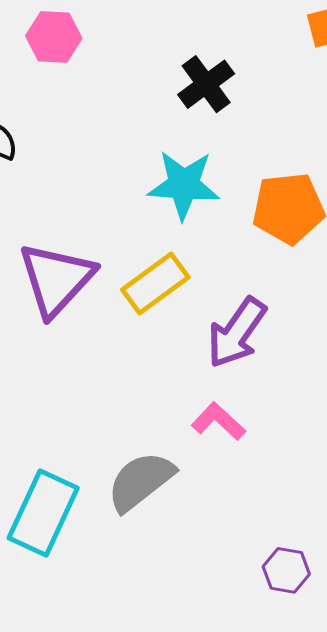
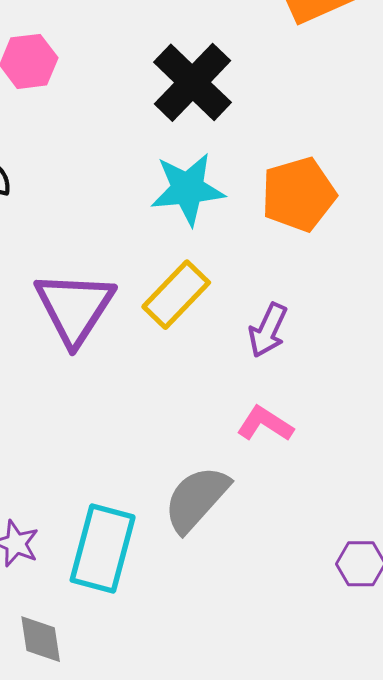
black cross: (206, 84) -> (193, 82), size x1.4
purple arrow: (237, 333) -> (268, 330), size x0.7

